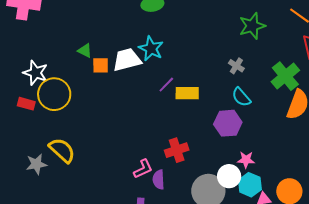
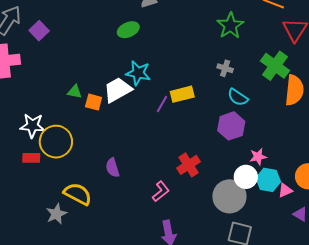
orange square: (101, 65) -> (94, 102), turned 30
yellow rectangle: (187, 93) -> (182, 94), moved
purple semicircle: (159, 180) -> (112, 168), moved

